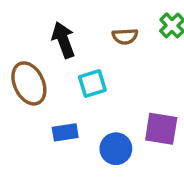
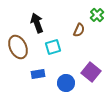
brown semicircle: (125, 36) -> (79, 30), moved, turned -64
purple square: (161, 129) -> (91, 72), turned 30

